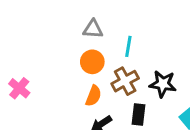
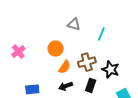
cyan line: (128, 46) -> (101, 34), moved
orange circle: (92, 62) -> (56, 49), moved

